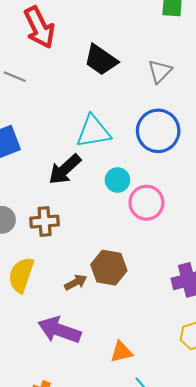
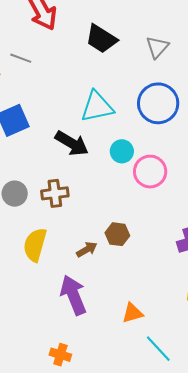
black arrow: (65, 169) -> (72, 143), turned -104
brown hexagon: (109, 268) -> (117, 234), size x0.7
purple arrow: (59, 330) -> (73, 295), turned 51

